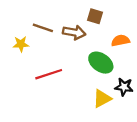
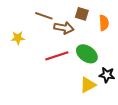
brown line: (43, 28) -> (44, 16), moved
orange semicircle: (120, 41) -> (104, 23), moved, turned 98
red line: (49, 74) -> (57, 56), moved

